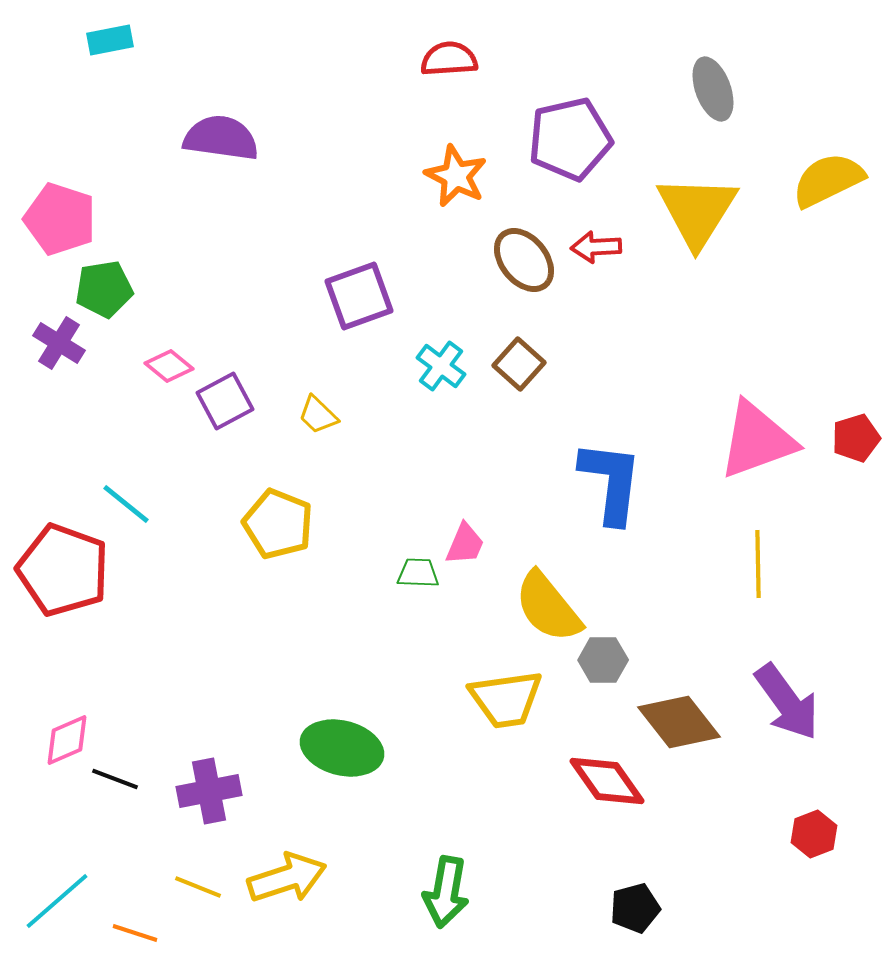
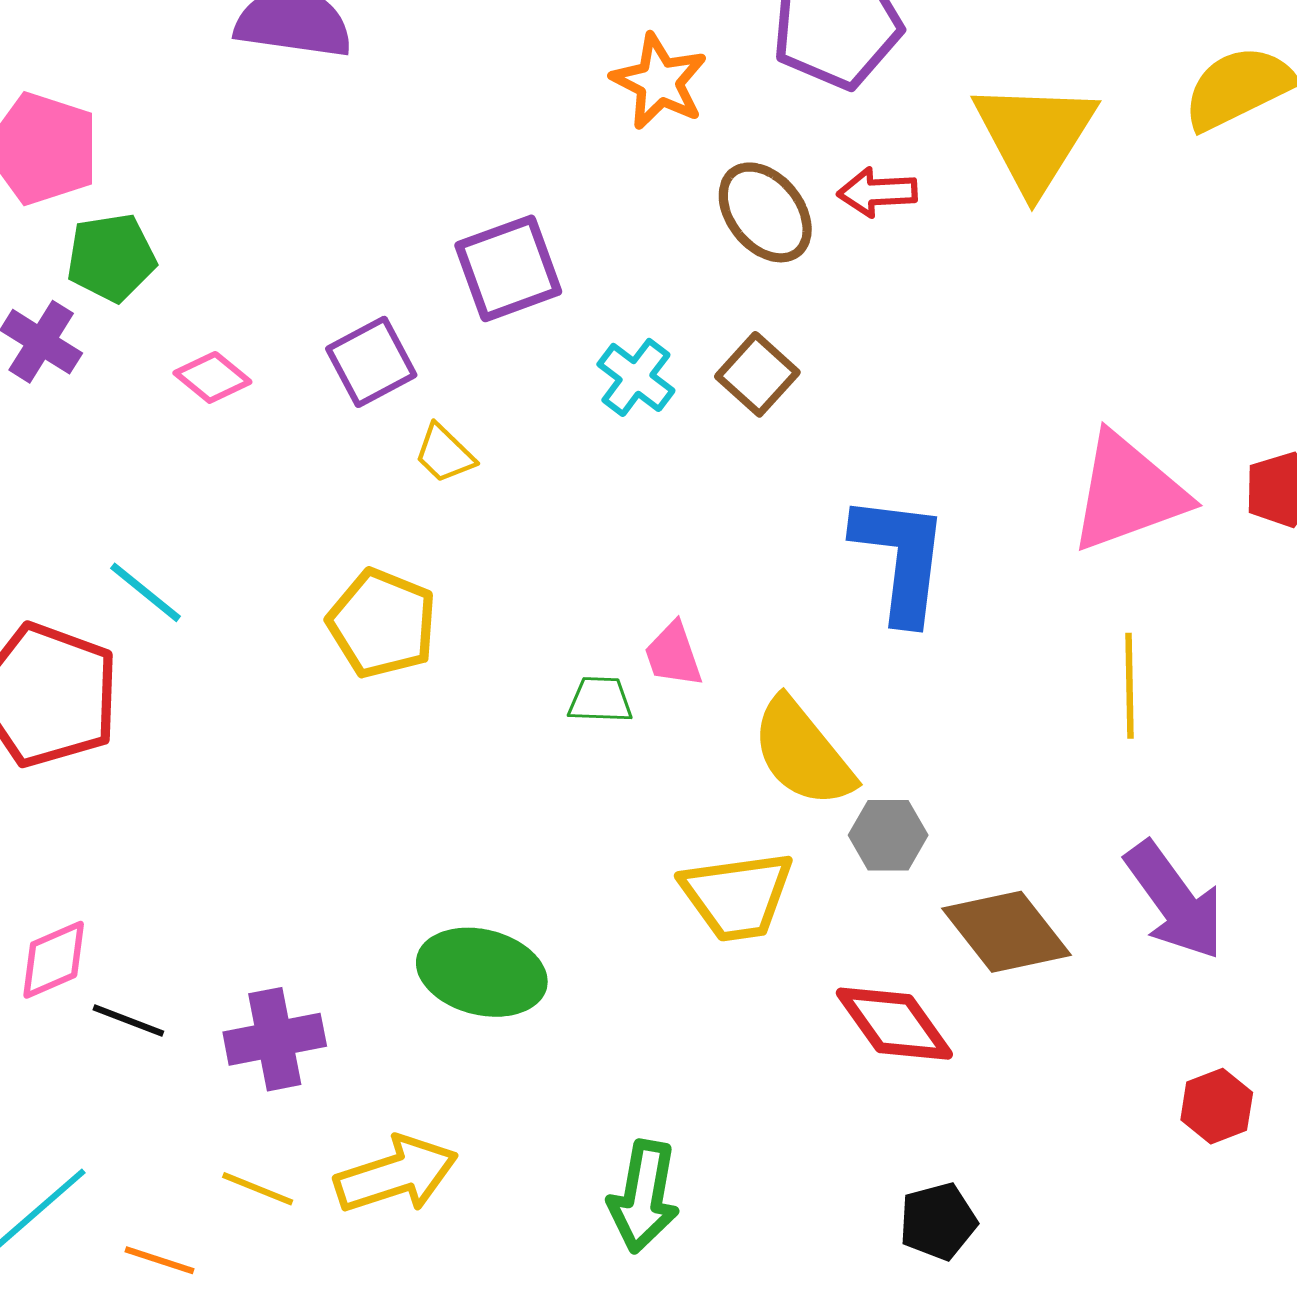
purple square: (225, 401) -> (371, 362), moved
pink trapezoid: (465, 544) -> (673, 655), turned 138

